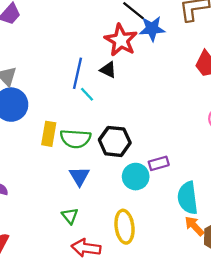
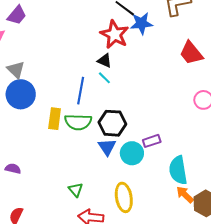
blue line: (77, 73) -> (81, 91), moved
cyan line: (87, 94) -> (104, 78), moved
blue triangle: (79, 176) -> (107, 147), moved

